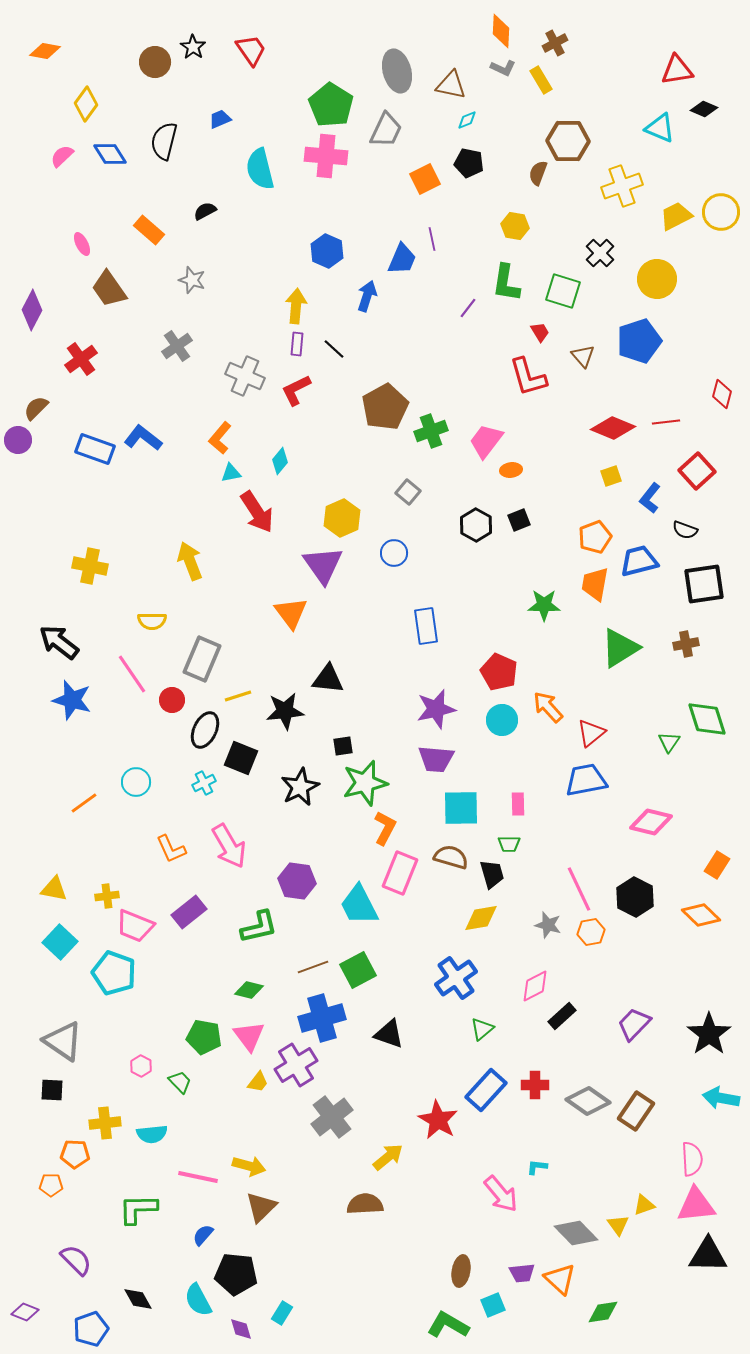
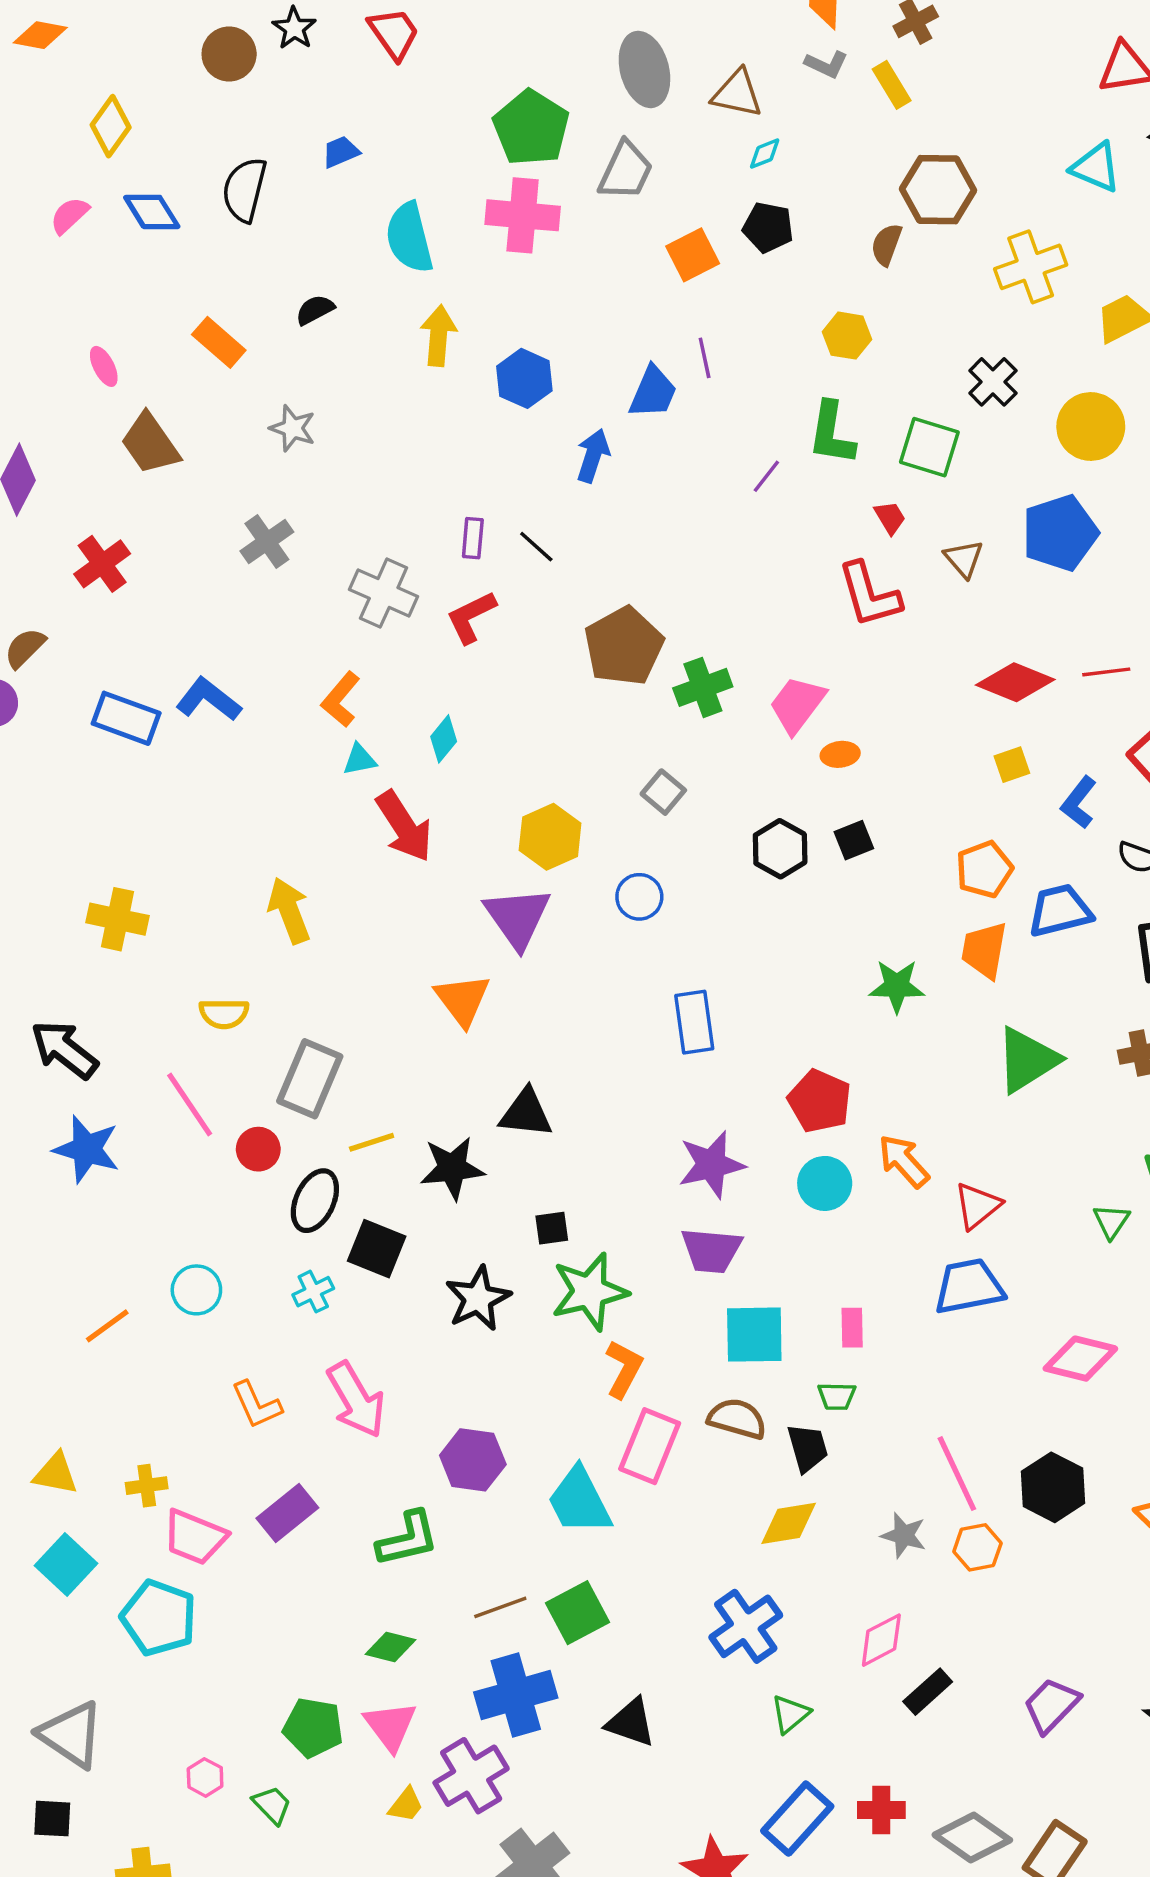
yellow arrow: (296, 306) -> (438, 336), moved

